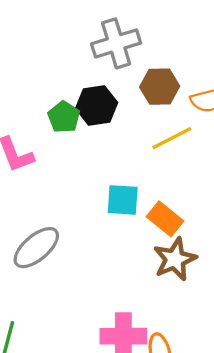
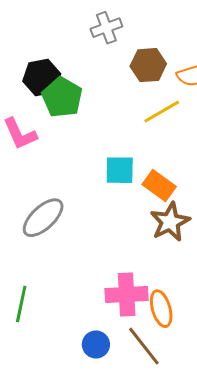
gray cross: (116, 43) -> (106, 28), size x0.7
black hexagon: (97, 105) -> (42, 78), moved
green pentagon: (64, 117) -> (62, 97), size x1.4

